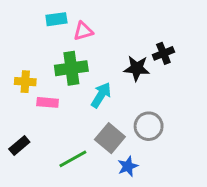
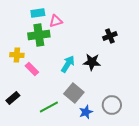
green cross: (71, 68) -> (39, 35), moved
black star: (137, 68) -> (92, 62), moved
pink rectangle: (48, 102) -> (32, 69), turned 40
gray circle: (149, 126) -> (112, 105), moved

